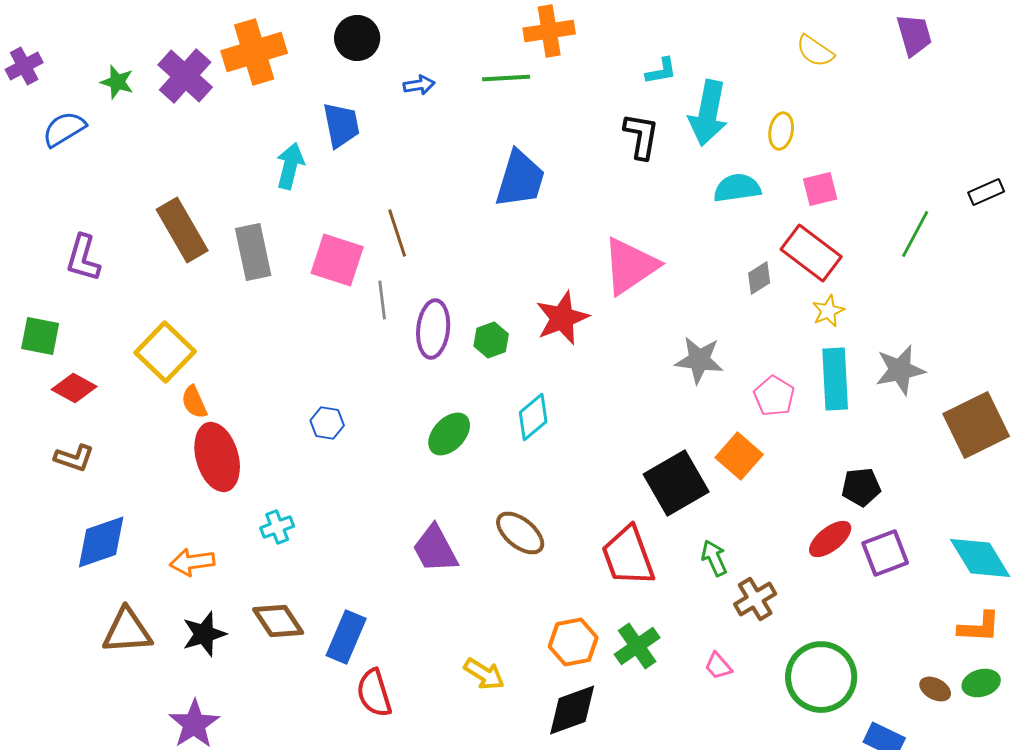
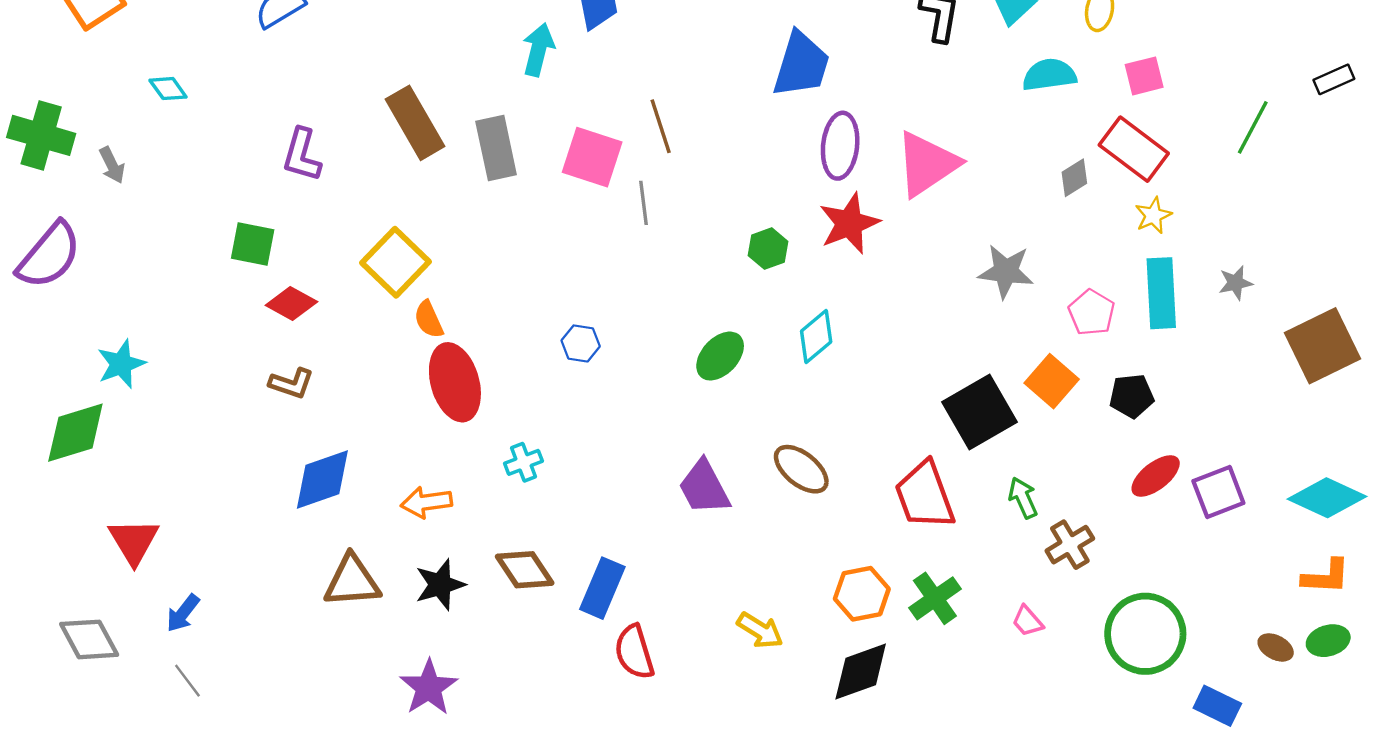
purple ellipse: (433, 329) -> (840, 146), moved
gray star: (900, 370) -> (1236, 283), size x0.6
black pentagon: (861, 487) -> (1132, 396), moved
cyan diamond: (980, 558) -> (1327, 498), turned -34

